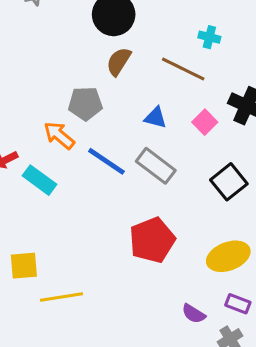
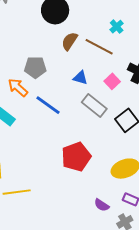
cyan cross: (209, 37) -> (117, 27), turned 32
brown semicircle: (119, 61) -> (70, 41), moved
gray rectangle: (156, 166) -> (94, 105), moved

